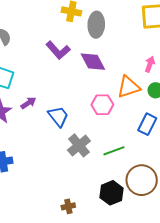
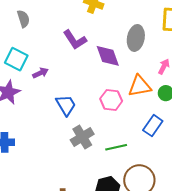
gray ellipse: (96, 25) -> (136, 38), moved
purple arrow: (28, 103) -> (40, 73), moved

